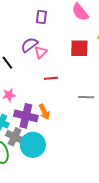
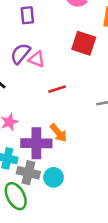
red square: (79, 48) -> (84, 43), turned 30
pink triangle: (41, 52) -> (37, 59), turned -40
cyan circle: (33, 145) -> (53, 177), size x0.6

